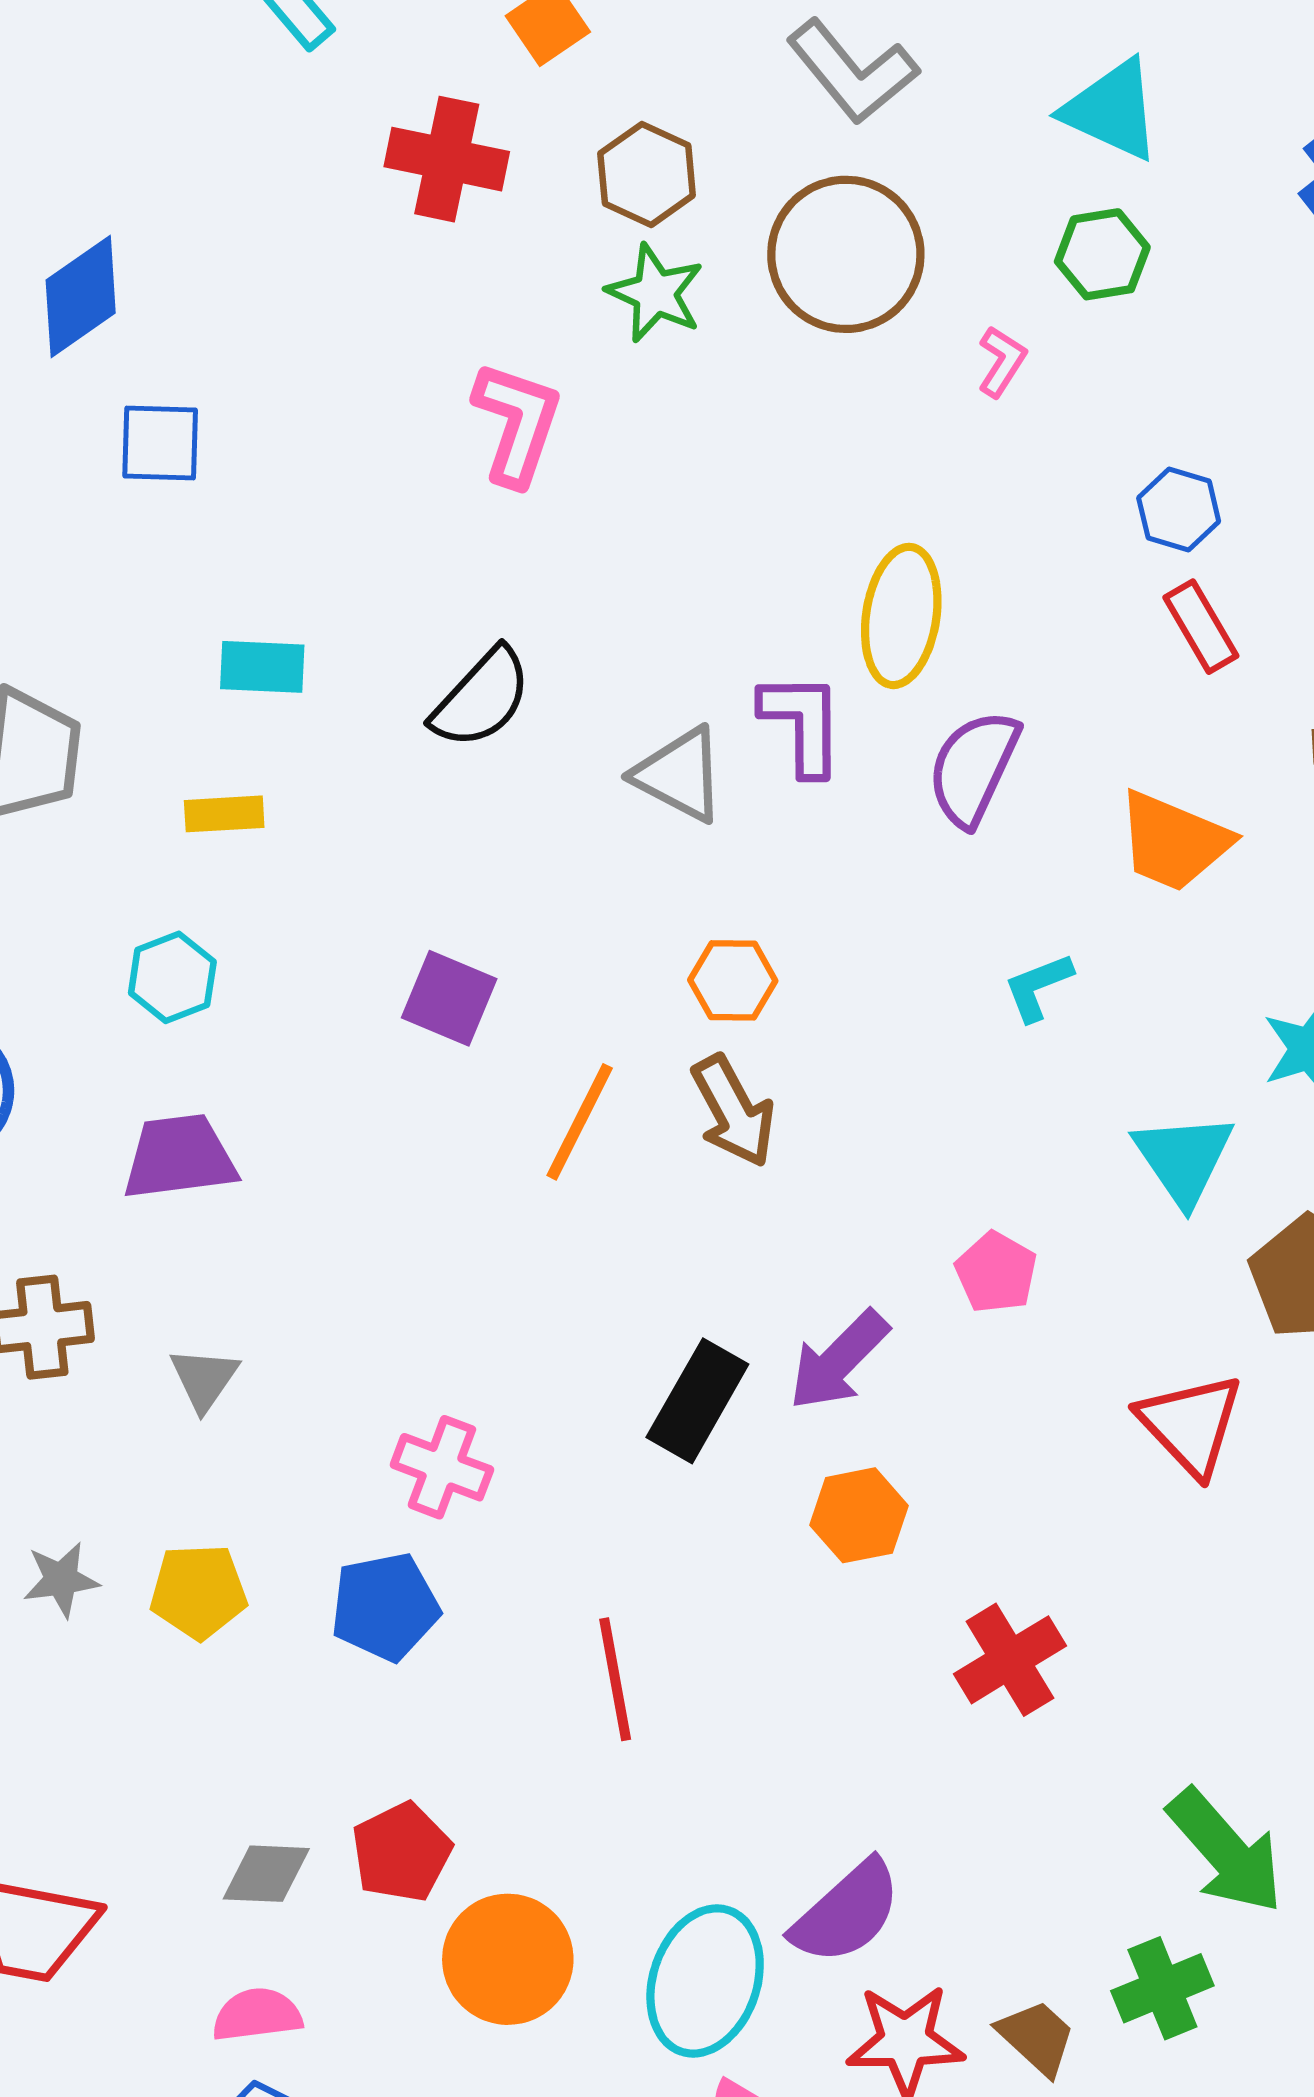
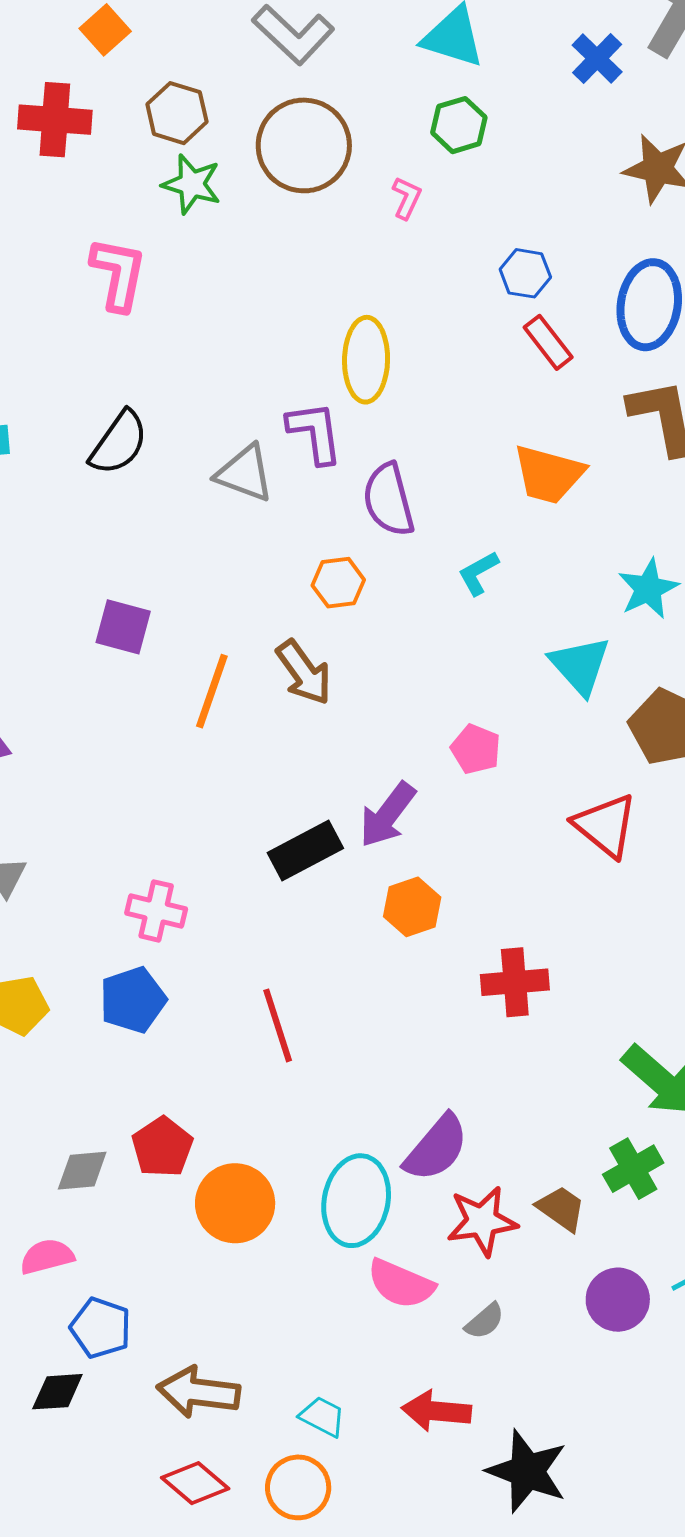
purple semicircle: (973, 768) -> (389, 500), moved, turned -32
orange hexagon: (733, 980) -> (338, 583), moved
black rectangle: (697, 1401) -> (305, 851), turned 40
red cross: (1010, 1660) -> (515, 982), turned 34
pink semicircle: (257, 2015) -> (47, 1257), moved

